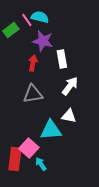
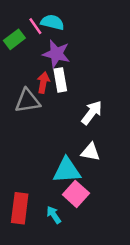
white rectangle: (62, 59) -> (60, 80), moved
gray triangle: (33, 94) -> (28, 101), moved
pink square: (29, 148) -> (76, 194), moved

